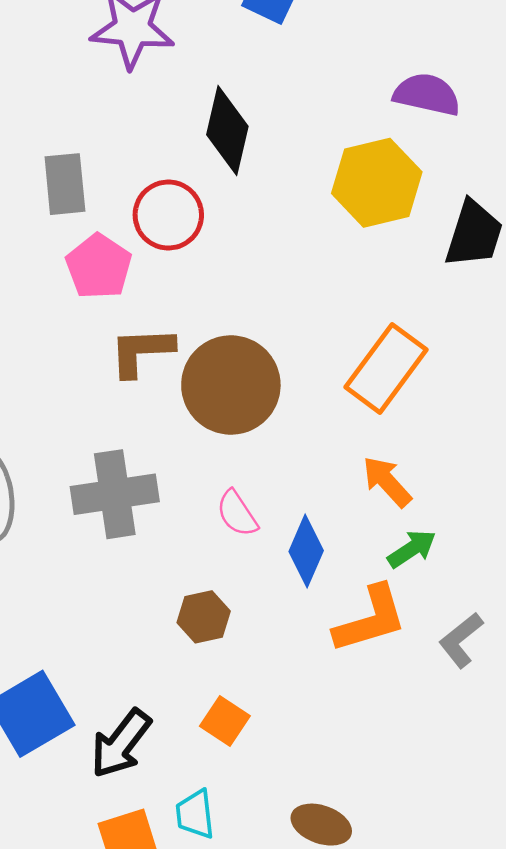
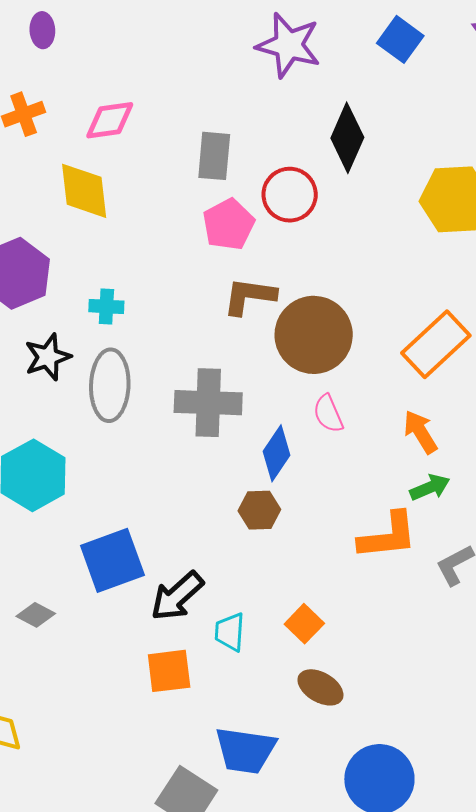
pink semicircle: (237, 513) -> (328, 414), moved
blue diamond: (306, 551) -> (276, 453), moved
orange square: (225, 721) -> (304, 624), moved
cyan trapezoid: (195, 814) -> (230, 632), moved

